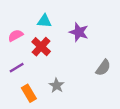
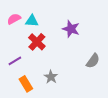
cyan triangle: (44, 21) -> (32, 21), moved
pink semicircle: (16, 36) -> (14, 19), moved

